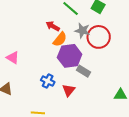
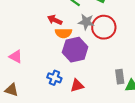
orange semicircle: (60, 39) -> (63, 33), turned 56
gray rectangle: (84, 71) -> (120, 77), moved, turned 56
red triangle: (69, 90) -> (77, 86), turned 40

